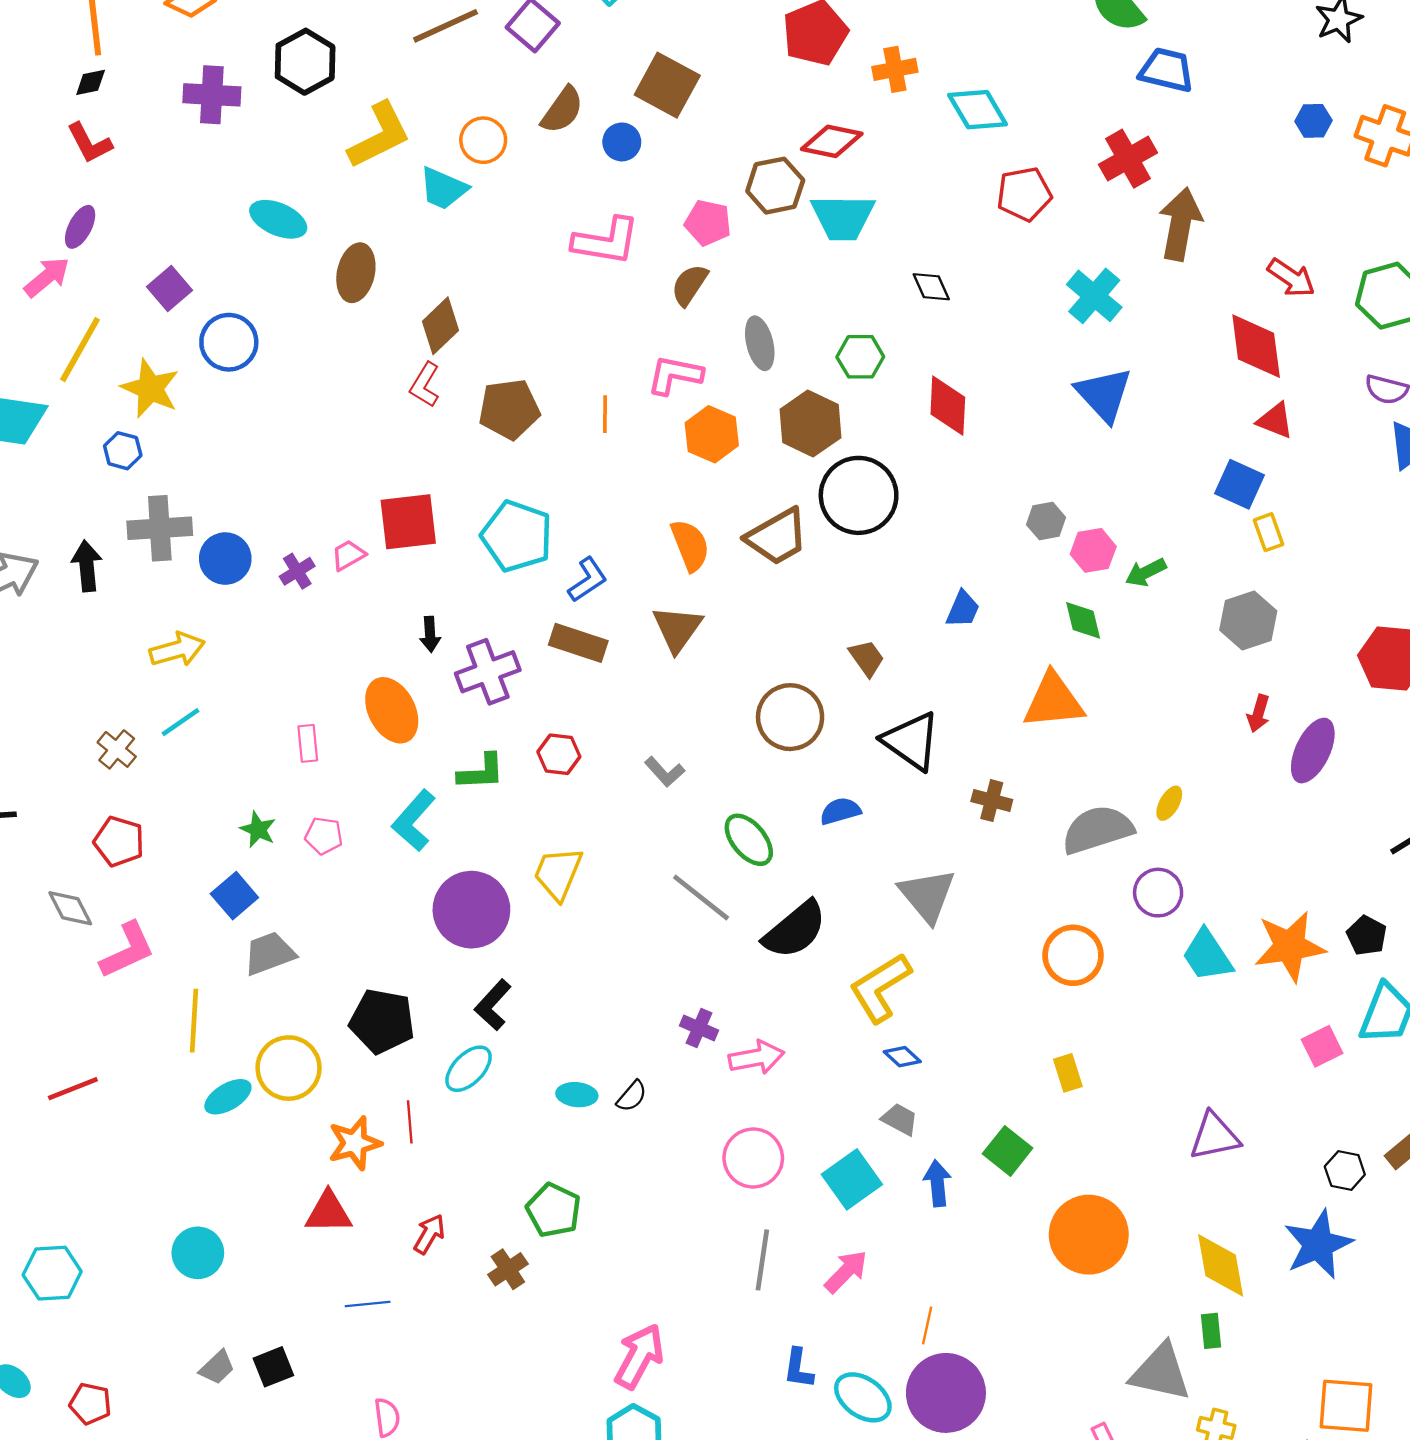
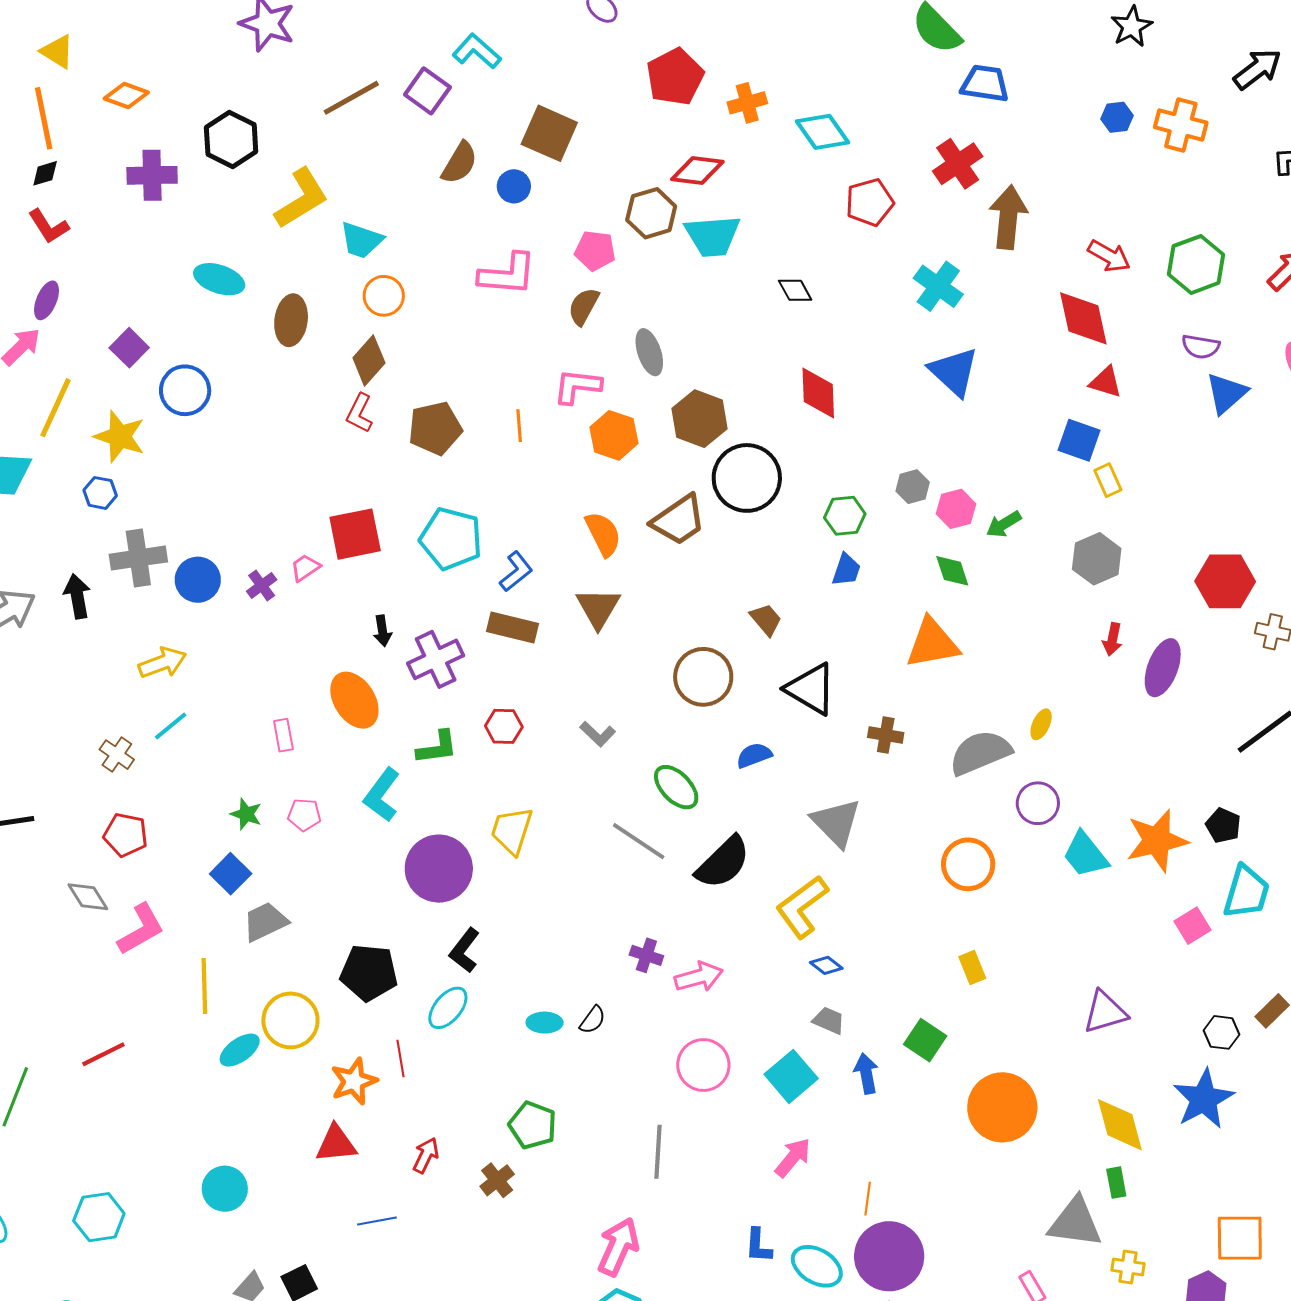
orange circle: (483, 140) -> (384, 296), moved
green hexagon: (860, 357) -> (845, 516), moved
gray line: (762, 1260) -> (658, 1152), moved

